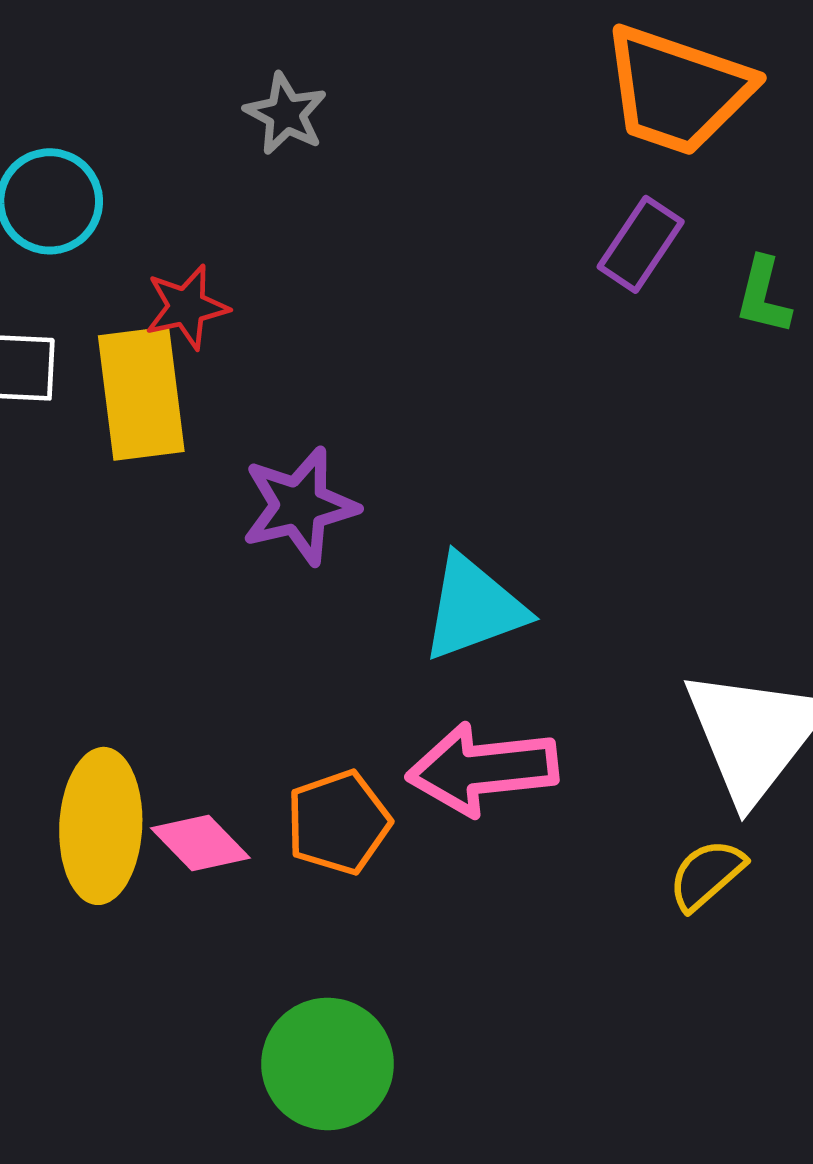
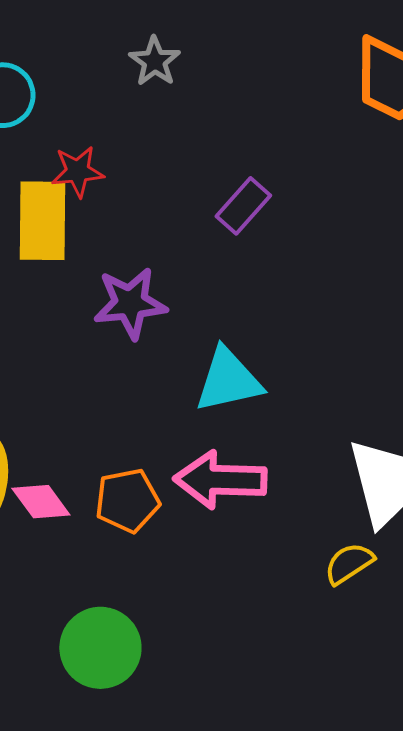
purple rectangle: (641, 244) -> (243, 206), moved

